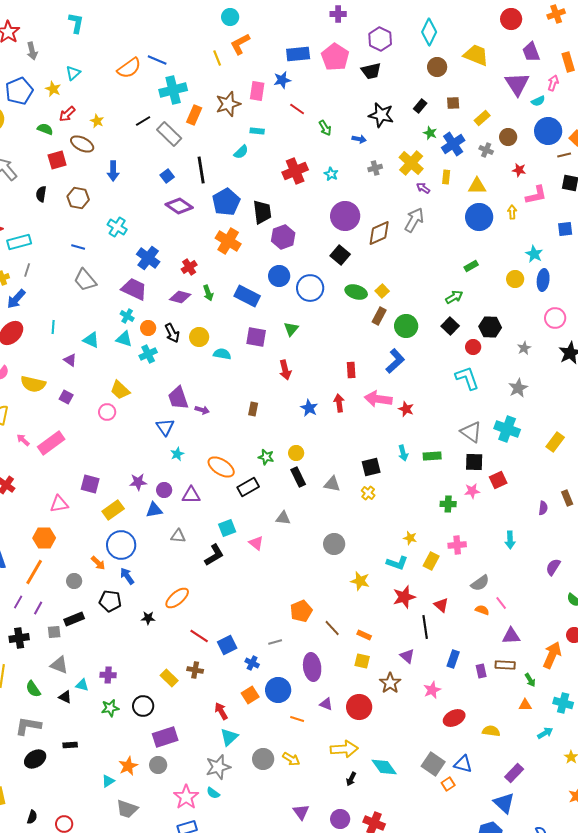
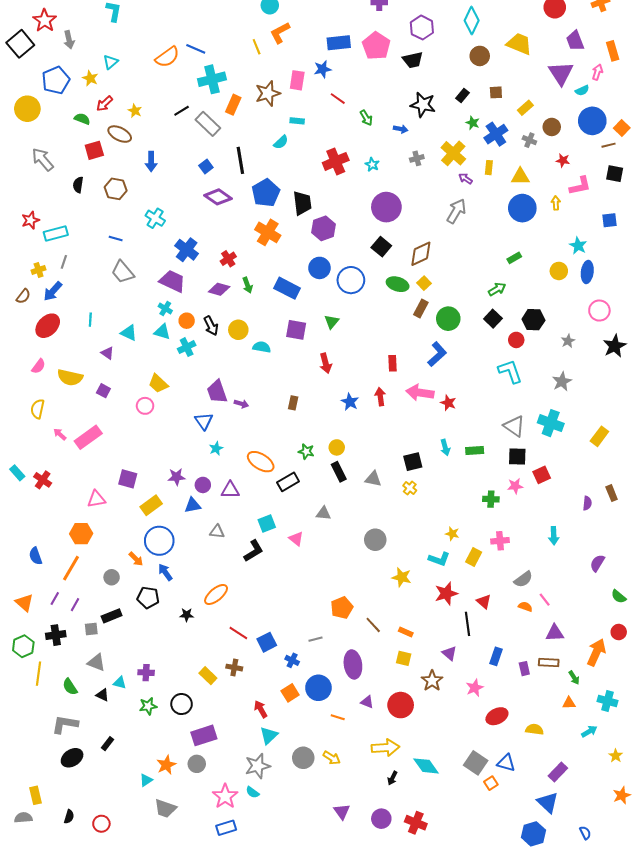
brown diamond: (379, 233) -> (421, 254), moved
black rectangle: (70, 745) -> (108, 744), turned -48

